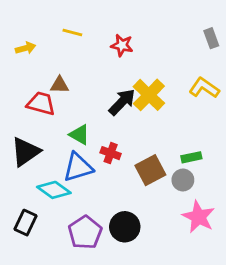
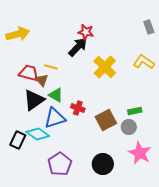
yellow line: (72, 33) -> (51, 67), moved
yellow arrow: (26, 48) -> (18, 34), size x1.6
brown triangle: (60, 85) -> (42, 80), moved, turned 48
black arrow: (122, 102) -> (78, 47), moved
black triangle: (26, 152) -> (34, 100), moved
black rectangle: (26, 223) -> (18, 140), moved
black circle: (125, 227) -> (103, 164), moved

